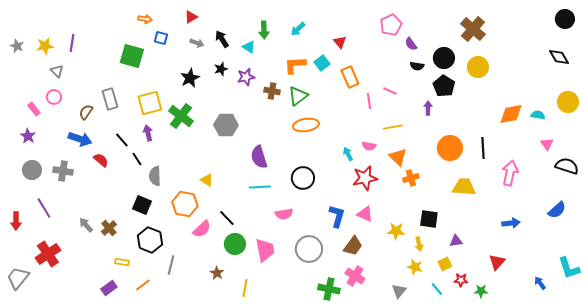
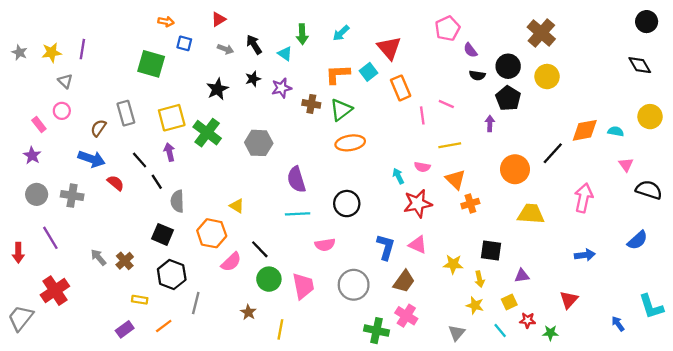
red triangle: (340, 42) -> (389, 48), size x1.6
black line: (483, 148) -> (553, 153), moved, turned 45

